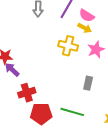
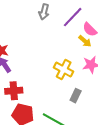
yellow cross: (68, 46) -> (64, 70), moved

